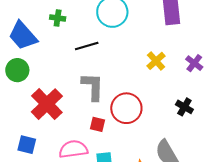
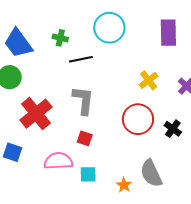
green cross: (58, 18) -> (60, 38), moved
red circle: (126, 108) -> (138, 119), moved

